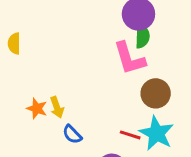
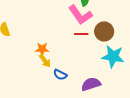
orange star: (37, 108) -> (42, 49), moved
red line: (130, 135) -> (81, 34), moved

